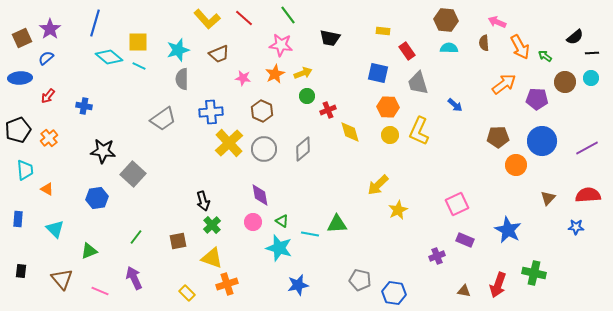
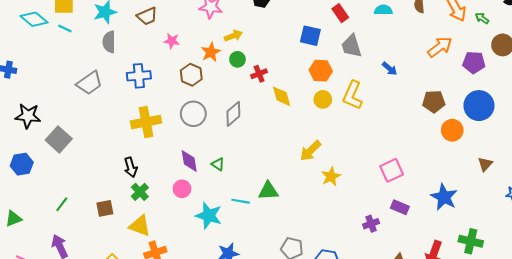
orange star: (275, 74) -> (211, 52), moved
yellow cross: (229, 143) -> (146, 122), moved, turned 32
green triangle: (282, 221) -> (218, 164), moved

